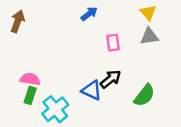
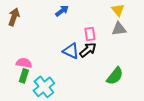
blue arrow: (89, 14) -> (62, 11), moved
black arrow: (110, 79) -> (88, 50), moved
blue triangle: (92, 90) -> (71, 51), moved

